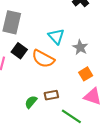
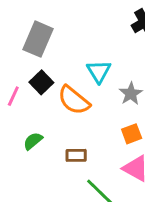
green semicircle: (31, 102) -> (33, 141), moved

